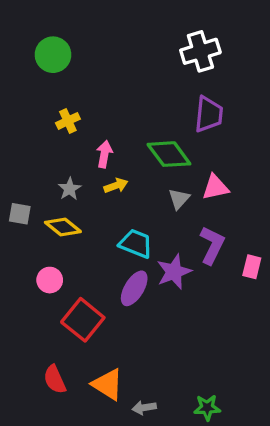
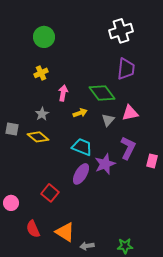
green circle: (53, 55) -> (44, 37), moved
yellow arrow: (116, 186) -> (80, 113), moved
pink circle: (50, 280) -> (11, 203), moved
red square: (83, 320) -> (50, 193), size x0.7

